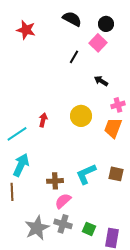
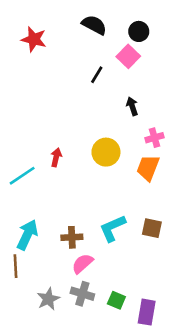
black arrow: (101, 81) -> (132, 106), turned 40
cyan arrow: (21, 165) -> (27, 235), moved
brown line: (12, 192) -> (16, 266), moved
gray star: (37, 228) -> (48, 299), size x0.7

